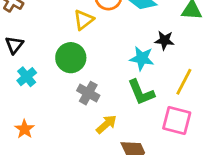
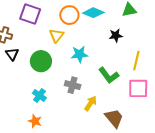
black triangle: (14, 45) -> (12, 54), moved
green circle: (71, 58) -> (41, 61), moved
cyan star: (142, 58) -> (79, 54), moved
cyan cross: (27, 77) -> (39, 96), moved

